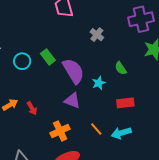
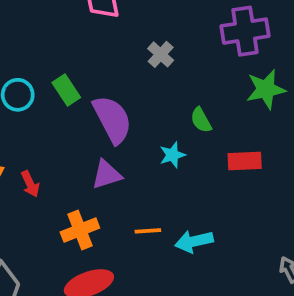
cyan star: (99, 83) -> (172, 155), moved
purple triangle: (72, 101) -> (107, 175), turned -42
red rectangle: (125, 103) -> (245, 161), moved
orange line: (96, 129) -> (148, 231), turned -56

